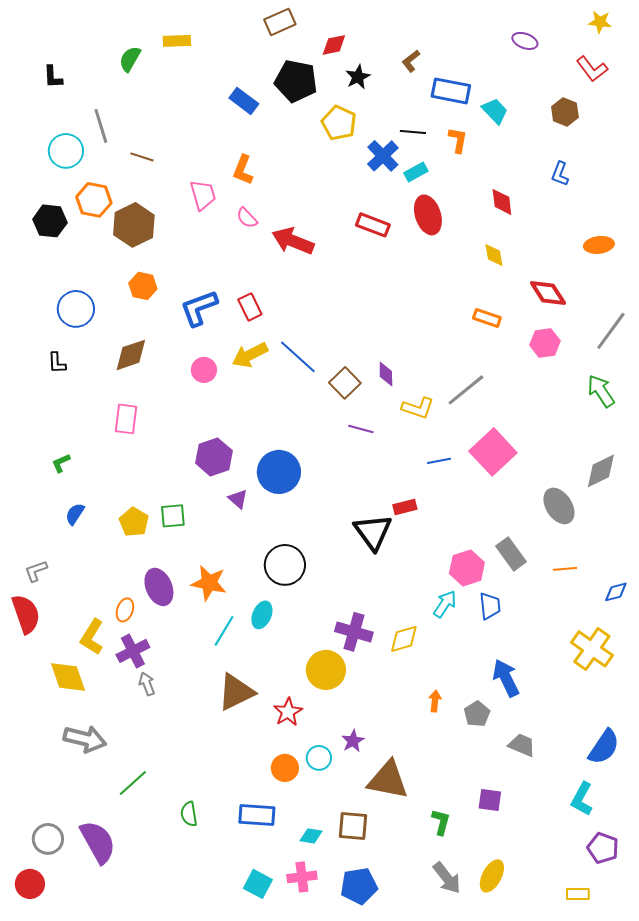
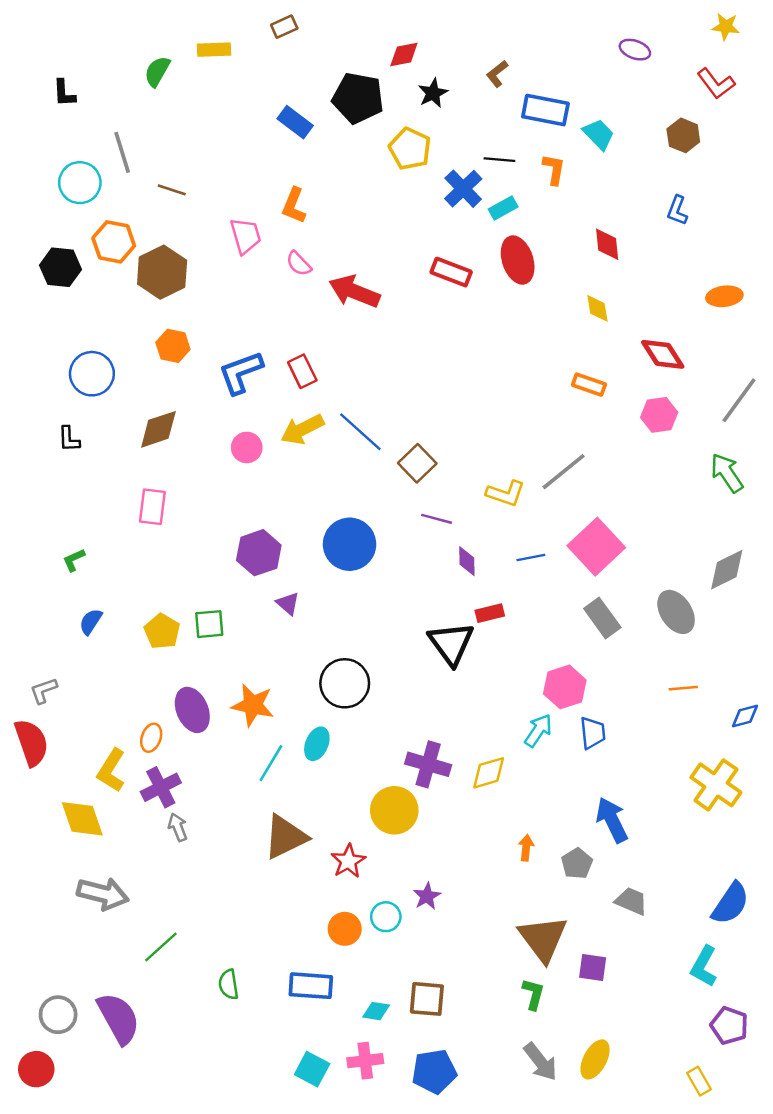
brown rectangle: (280, 22) -> (284, 27), moved, size x0.7
purple diamond: (386, 374) -> (467, 561), moved
blue circle: (279, 472) -> (350, 544), moved
gray rectangle: (511, 554) -> (602, 618), moved
brown triangle: (388, 780) -> (543, 938), moved, turned 42
yellow rectangle: (578, 894) -> (699, 1081), turned 60

